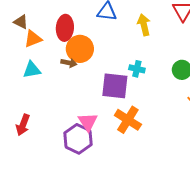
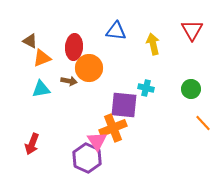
brown arrow: (69, 63) -> (69, 81), moved
orange cross: (128, 120) -> (113, 128), moved, turned 36

